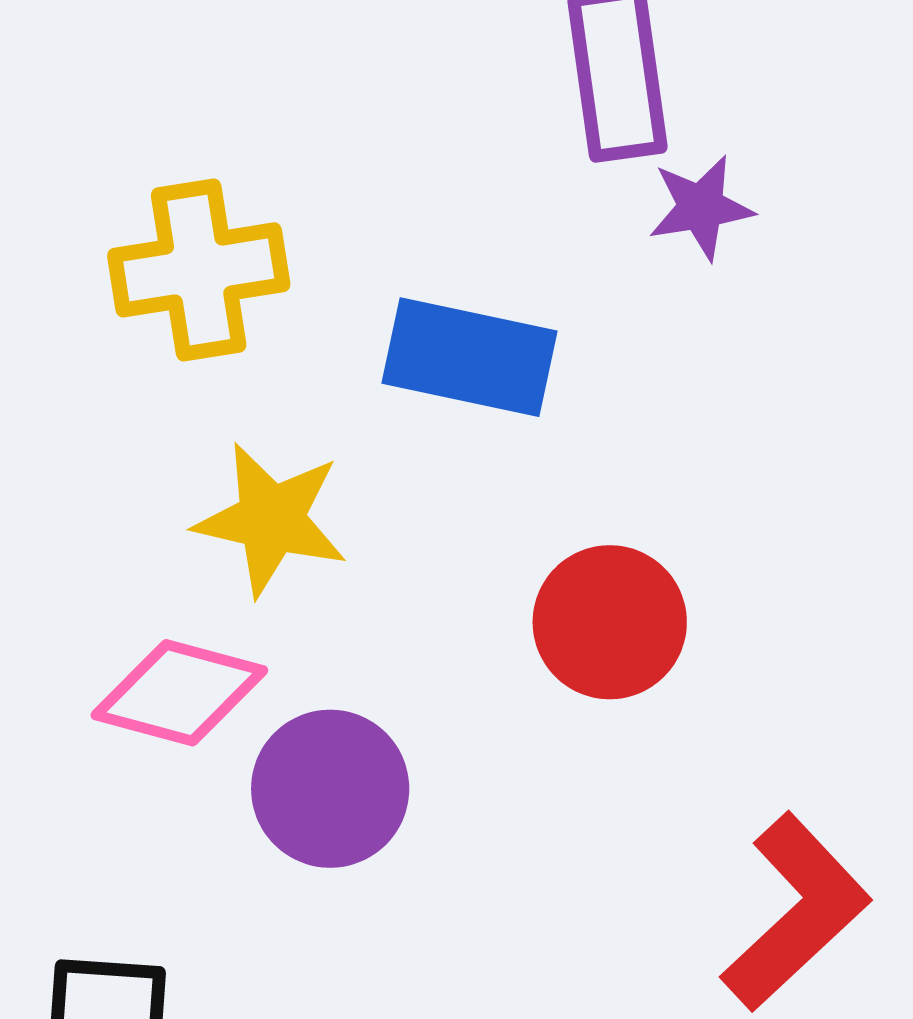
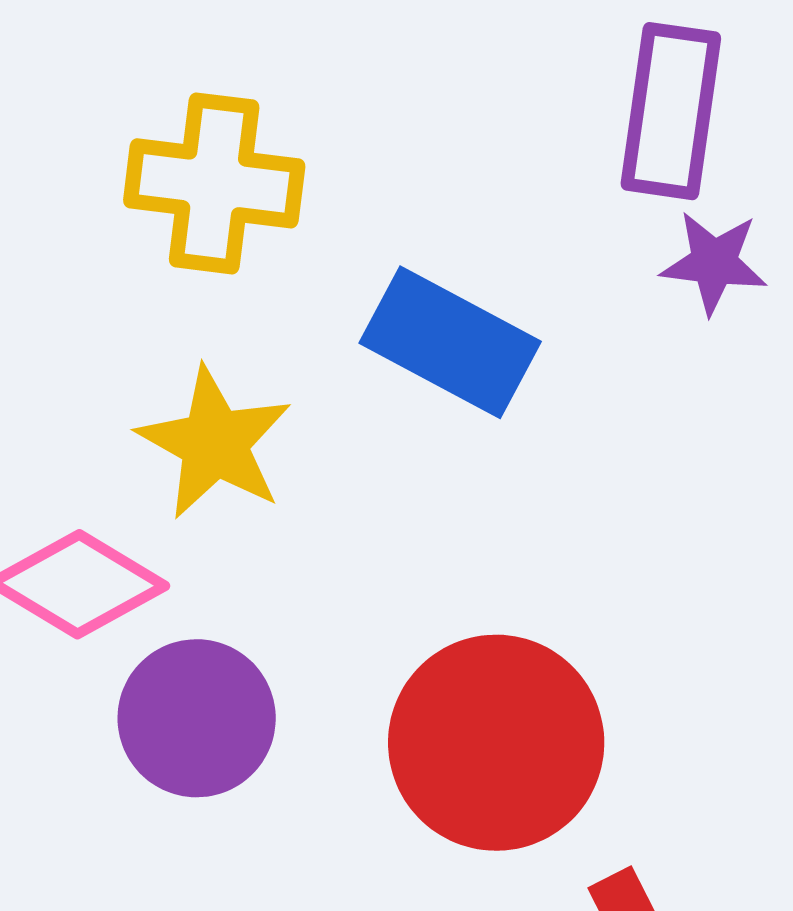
red circle: (610, 622) -> (496, 743), moved, size x1.4

